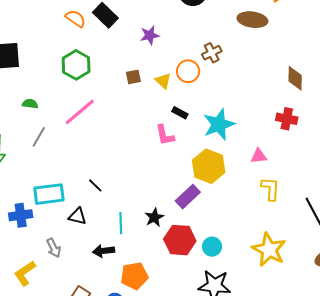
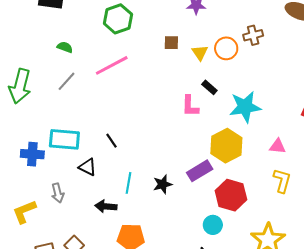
red hexagon: (180, 240) -> (231, 195), moved

